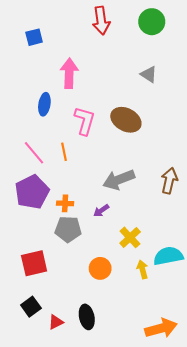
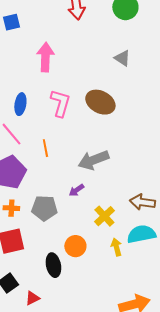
blue ellipse: (44, 104) -> (20, 104), moved
orange line: (64, 152) -> (45, 148), moved
brown arrow: (169, 181) -> (142, 202), moved, turned -95
orange cross: (65, 203) -> (11, 208), moved
black ellipse: (87, 317) -> (53, 265), moved

